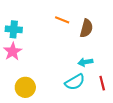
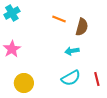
cyan cross: (14, 29) -> (12, 13), moved, turned -35
cyan arrow: (85, 62) -> (72, 51), moved

